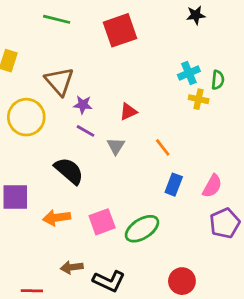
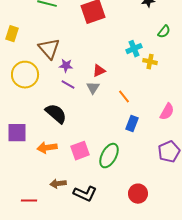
cyan cross: (189, 73) -> (134, 49), moved
green semicircle: (218, 80) -> (164, 32), moved, turned 32
gray triangle: (116, 146) -> (93, 88), moved
pink semicircle: (212, 186) -> (167, 112), moved
green ellipse: (142, 229) -> (109, 156), turned -30

